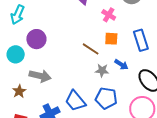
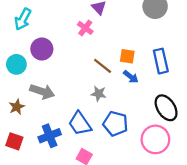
pink cross: (109, 15) -> (85, 28), moved
blue arrow: (121, 64) -> (131, 77), moved
gray star: (102, 70) -> (99, 94), moved

